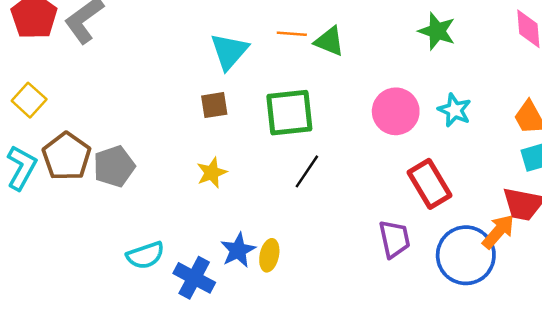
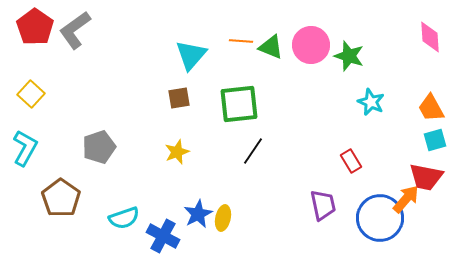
green star: (437, 31) -> (349, 56), moved
pink circle: (396, 111) -> (311, 45), moved
brown pentagon: (67, 156) -> (61, 198), moved
red rectangle: (430, 184) -> (351, 161), size x0.6

